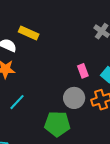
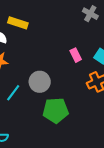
gray circle: (74, 98) -> (40, 82), moved

